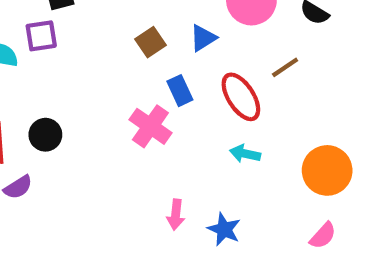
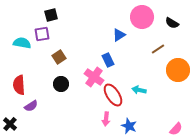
brown square: (150, 42) -> (59, 57), moved
red ellipse: (241, 97) -> (113, 95), moved
black circle: (45, 135) -> (61, 84), moved
orange circle: (327, 170) -> (178, 70), moved

